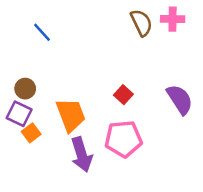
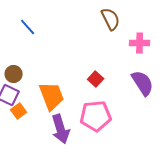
pink cross: (173, 19) -> (140, 43), moved

